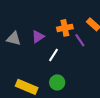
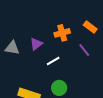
purple line: (80, 40) -> (84, 50), moved
white line: (53, 55) -> (53, 61), turned 32

